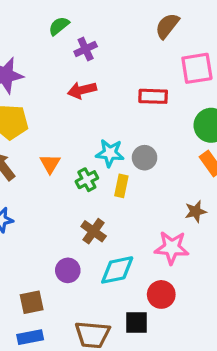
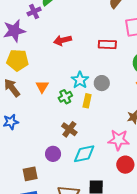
purple cross: (86, 49) -> (34, 11), moved
cyan star: (110, 153) -> (80, 80), turned 30
red circle: (161, 294) -> (125, 165), moved

